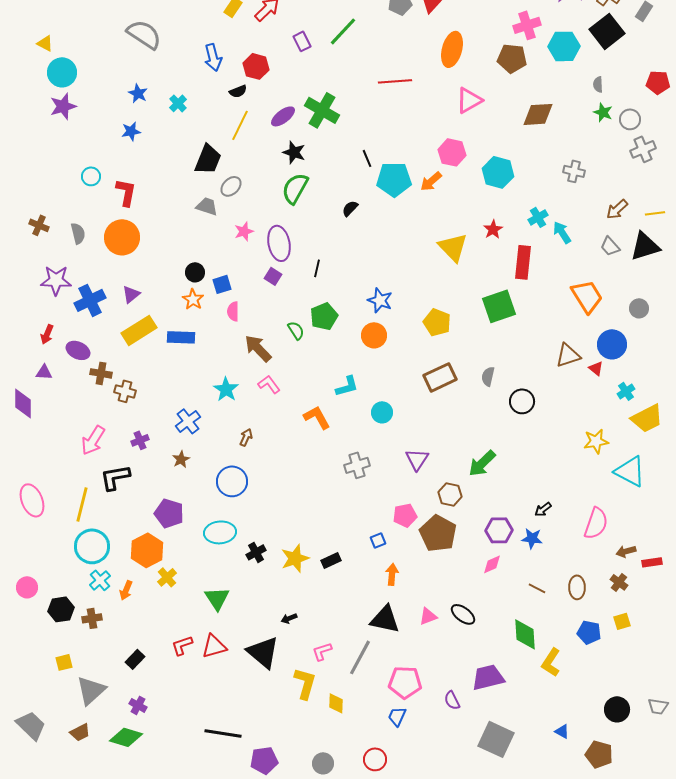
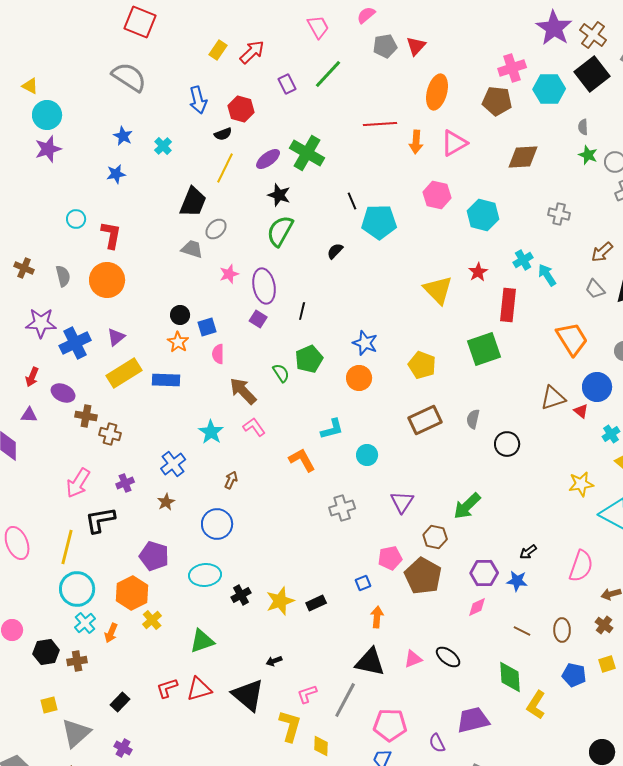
orange arrow: (431, 181) -> (416, 142), moved, turned -45
green triangle: (217, 598) -> (202, 641), turned 44

